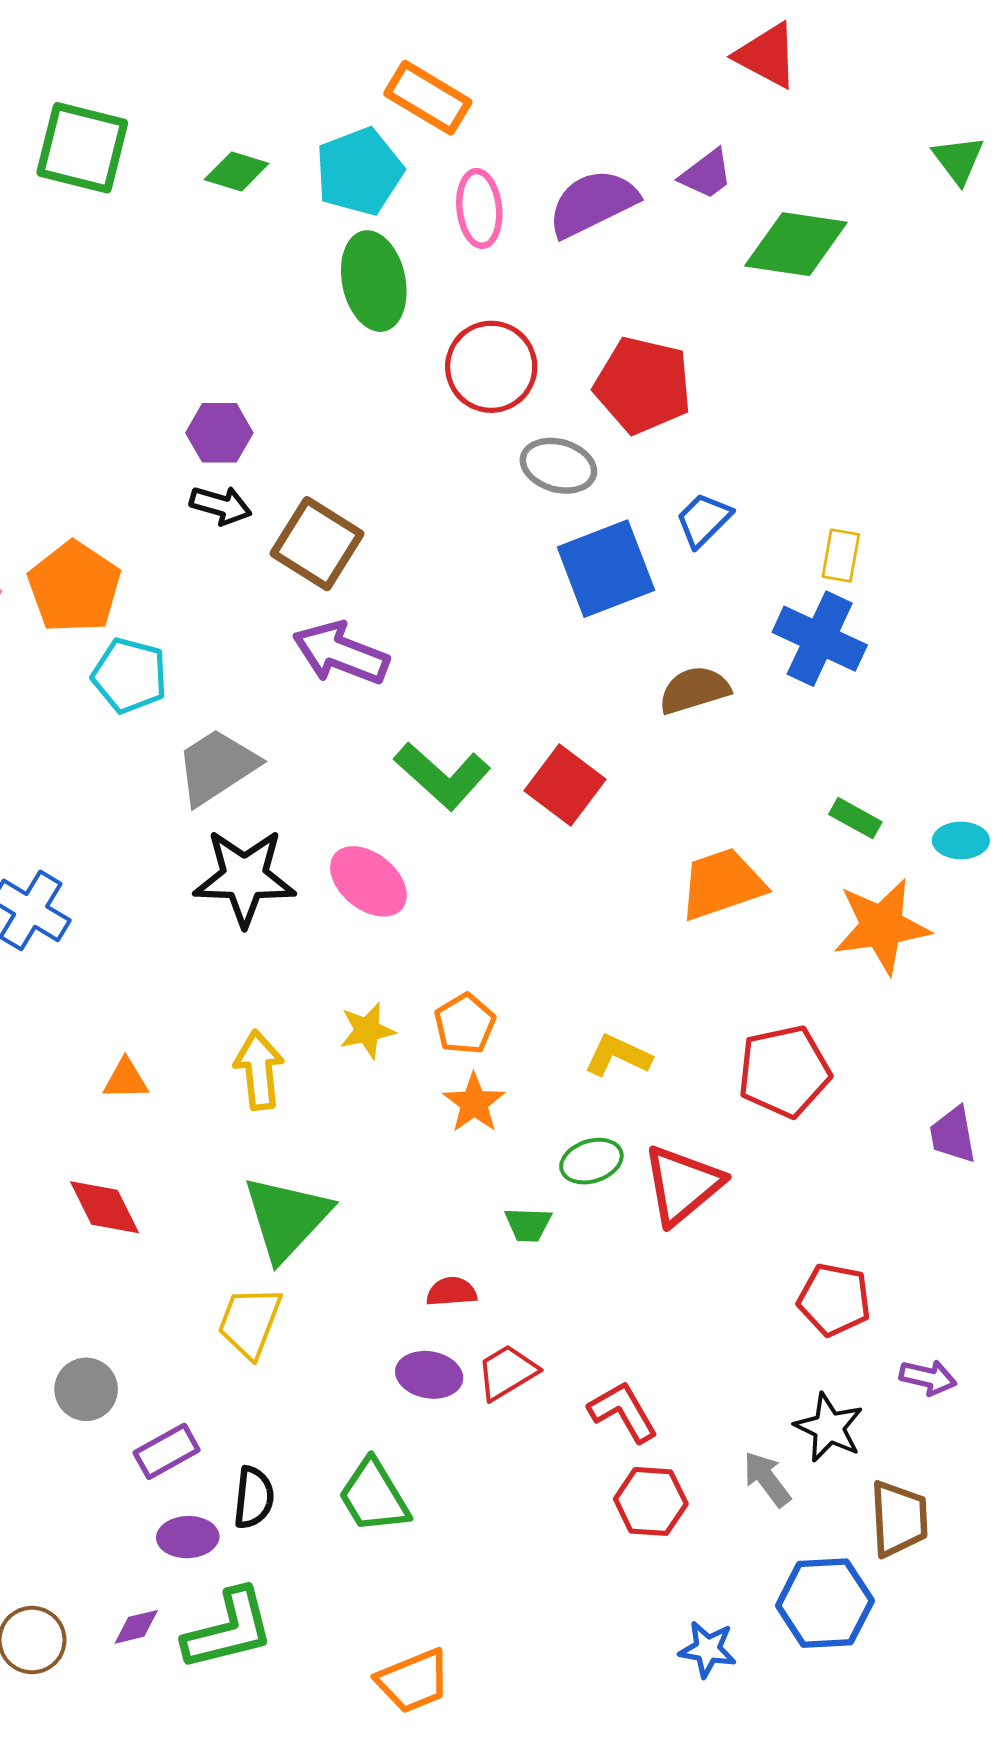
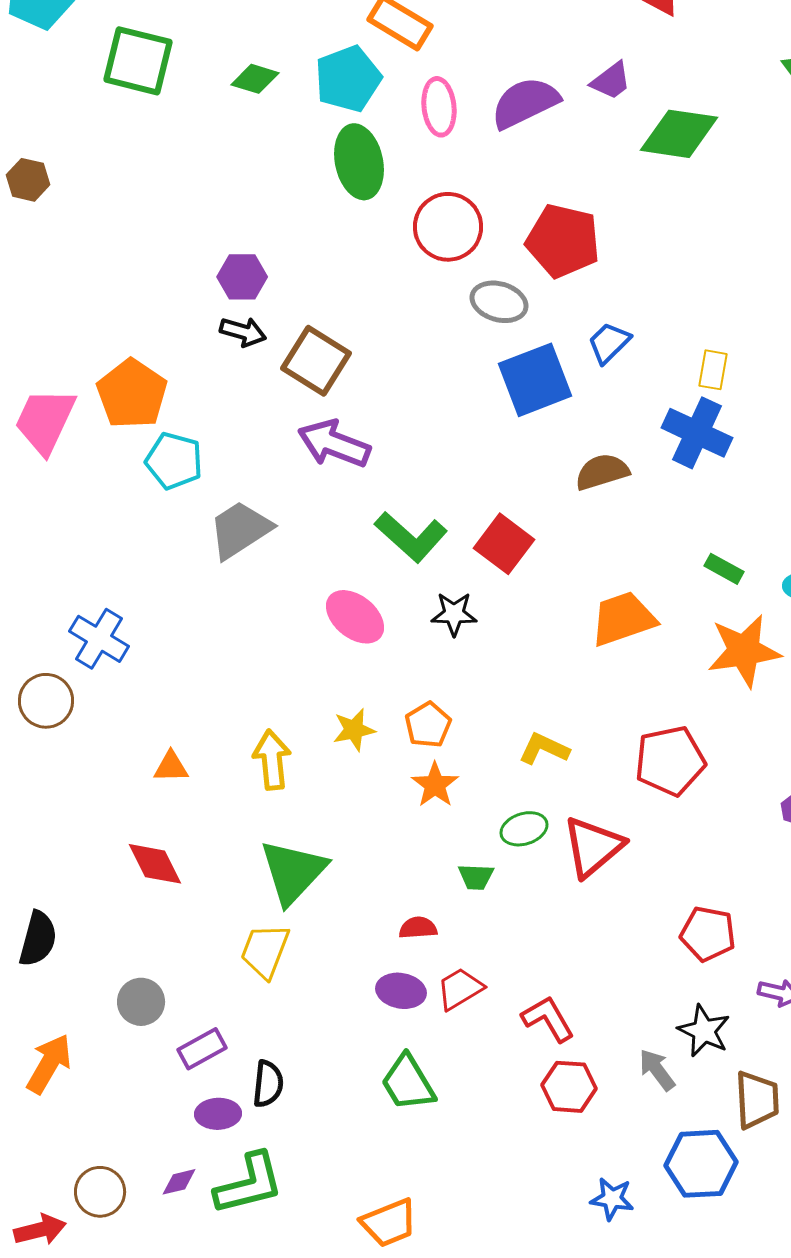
black star: (244, 877) -> (454, 614), moved, size x0.6
green trapezoid: (374, 1496) -> (408, 1083), moved

